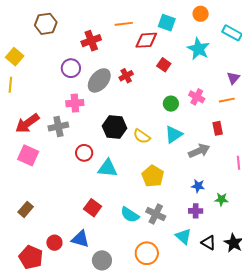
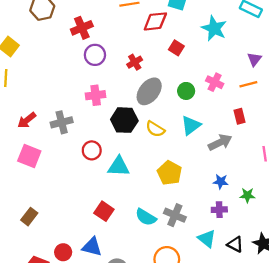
red cross: (91, 41) -> (82, 28), moved
purple circle: (71, 68) -> (95, 55), moved
gray ellipse: (99, 80) -> (149, 91), moved
pink cross: (75, 103) -> (96, 95), moved
red arrow: (27, 123) -> (27, 120), size x0.7

